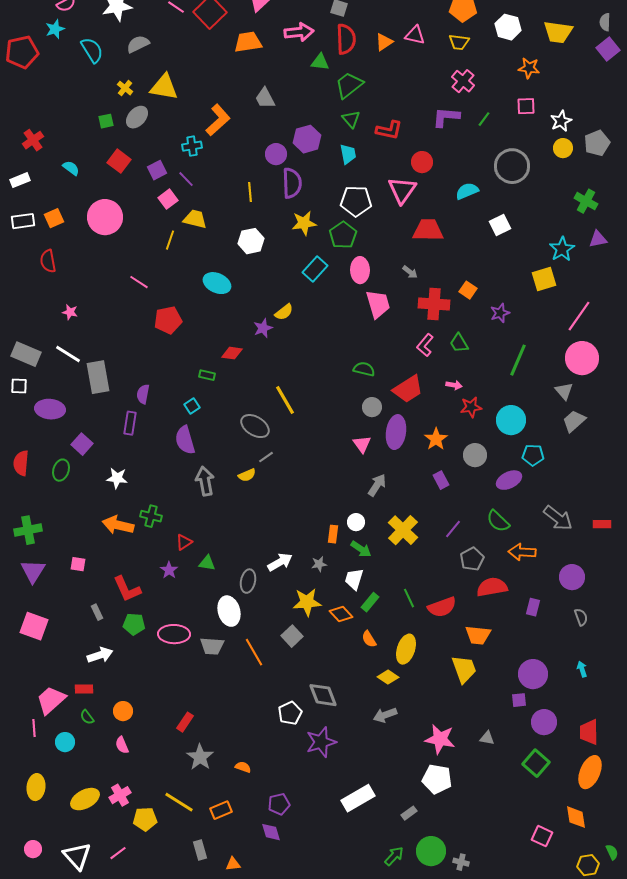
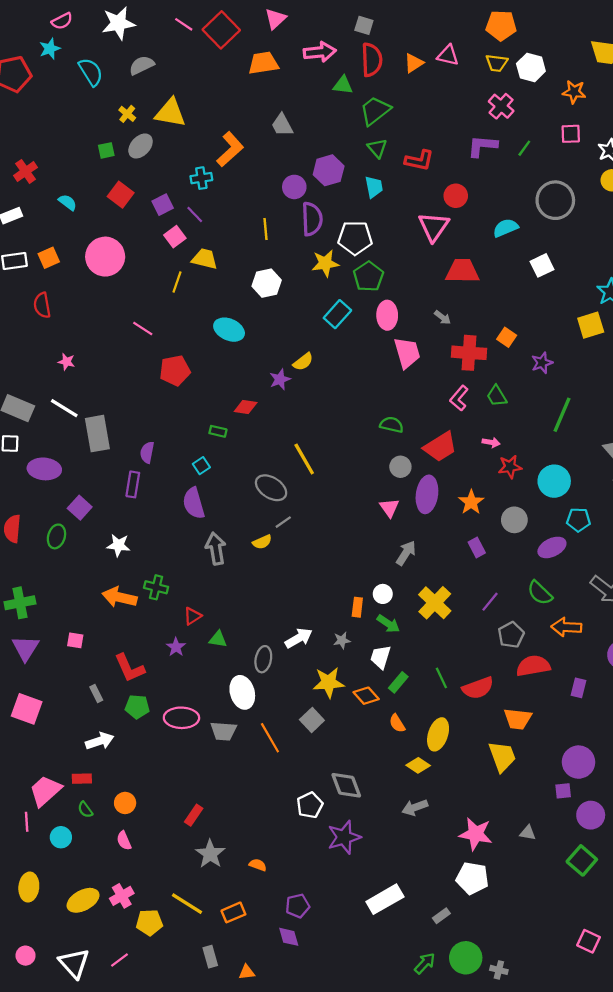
white hexagon: (508, 27) -> (531, 67), moved
white pentagon: (356, 201) -> (355, 238), moved

